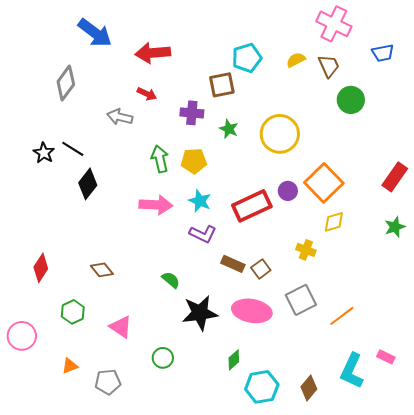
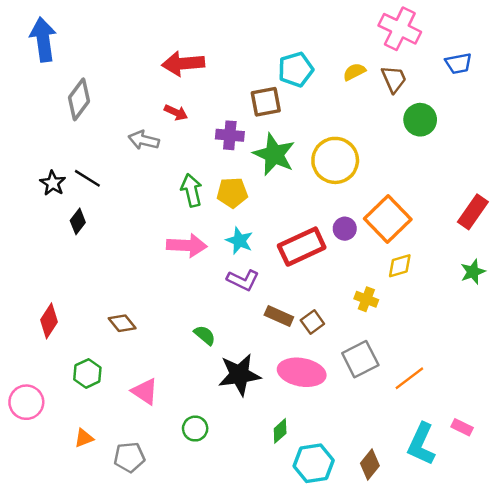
blue arrow: (95, 33) -> (43, 40), moved, turned -135
green star: (229, 129) -> (274, 154), size x1.8
black diamond: (88, 184) -> (78, 221), moved, size x0.7

